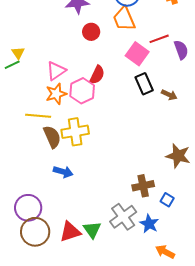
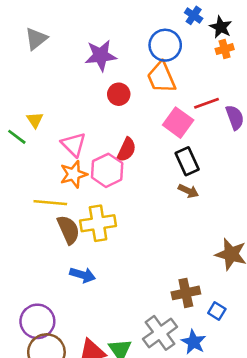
yellow triangle: (18, 53) -> (35, 120), moved
green line: (12, 65) -> (17, 137), turned 63
pink triangle: (56, 71) -> (74, 145), turned -40
brown arrow: (169, 95) -> (188, 191), moved

